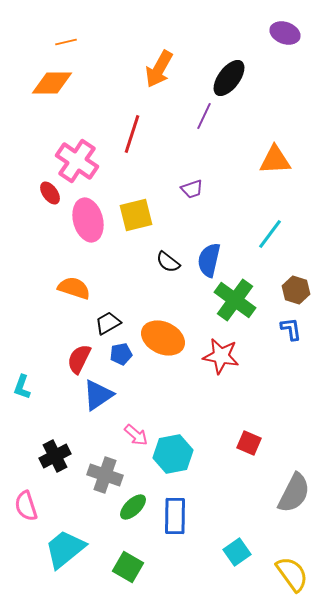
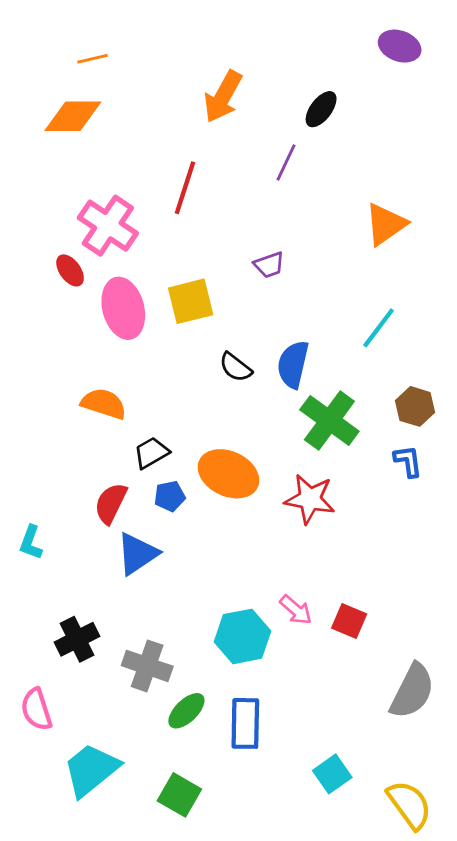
black ellipse: (229, 78) -> (321, 109), size x0.7
orange triangle: (275, 160) -> (386, 224), turned -32
pink arrow: (136, 435) -> (296, 610), moved

